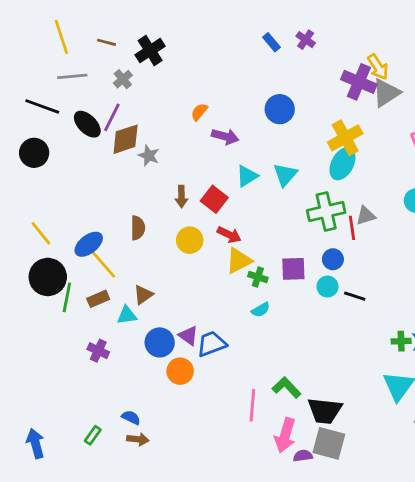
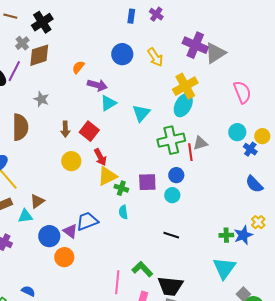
blue rectangle: (272, 42) -> (131, 16), turned 48
yellow arrow: (378, 67) -> (155, 57), moved
blue circle: (280, 109) -> (122, 54), moved
brown diamond: (126, 139) -> (39, 55), moved
cyan triangle: (247, 176) -> (108, 103), moved
brown semicircle: (138, 228) -> (20, 127), moved, size x1.5
red arrow: (229, 235) -> (100, 157), turned 36
black line: (355, 296) -> (171, 235), moved
cyan semicircle: (261, 310) -> (123, 212), turned 112
blue trapezoid: (211, 344) -> (87, 221), moved

